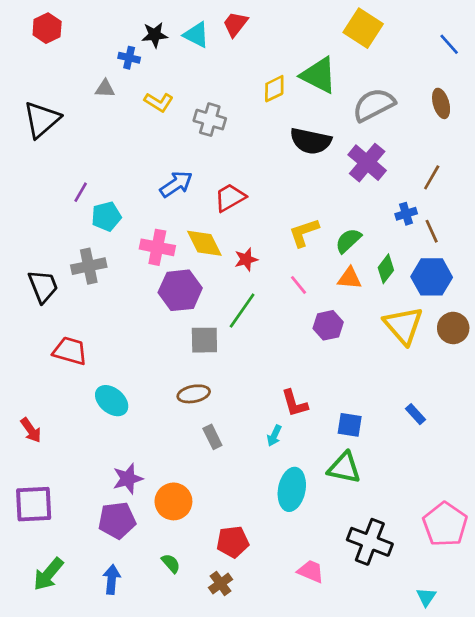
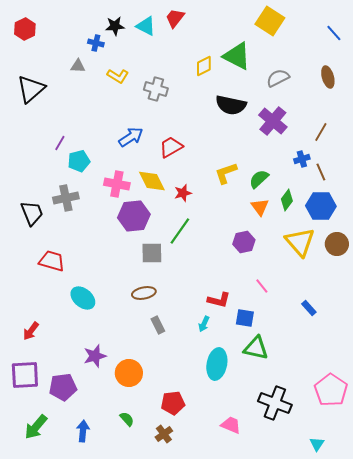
red hexagon: (47, 28) -> (25, 29), moved
gray semicircle: (374, 105) -> (278, 78), size x0.7
orange triangle: (350, 278) -> (260, 207), turned 48
pink line: (299, 285) -> (262, 286), moved
red L-shape: (294, 403) -> (219, 300), turned -60
blue square: (350, 425) -> (245, 318), moved
red arrow: (31, 430) -> (31, 331), moved, turned 72
purple pentagon: (117, 520) -> (63, 387), moved

